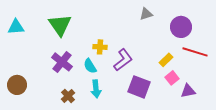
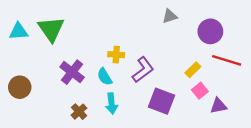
green triangle: (60, 25) -> (51, 29), moved
brown circle: (17, 85) -> (20, 87), moved

